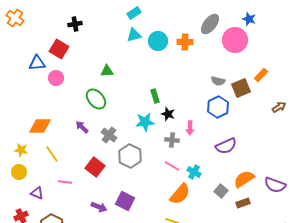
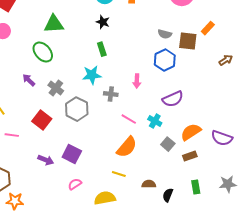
green triangle: (107, 71) -> (54, 24), size x1.5
brown square: (241, 88) -> (188, 41), turned 30
black star: (168, 114) -> (103, 22), moved
gray cross: (172, 140) -> (111, 94), moved
pink line: (172, 166) -> (129, 119), moved
cyan cross: (194, 172) -> (155, 121), moved

